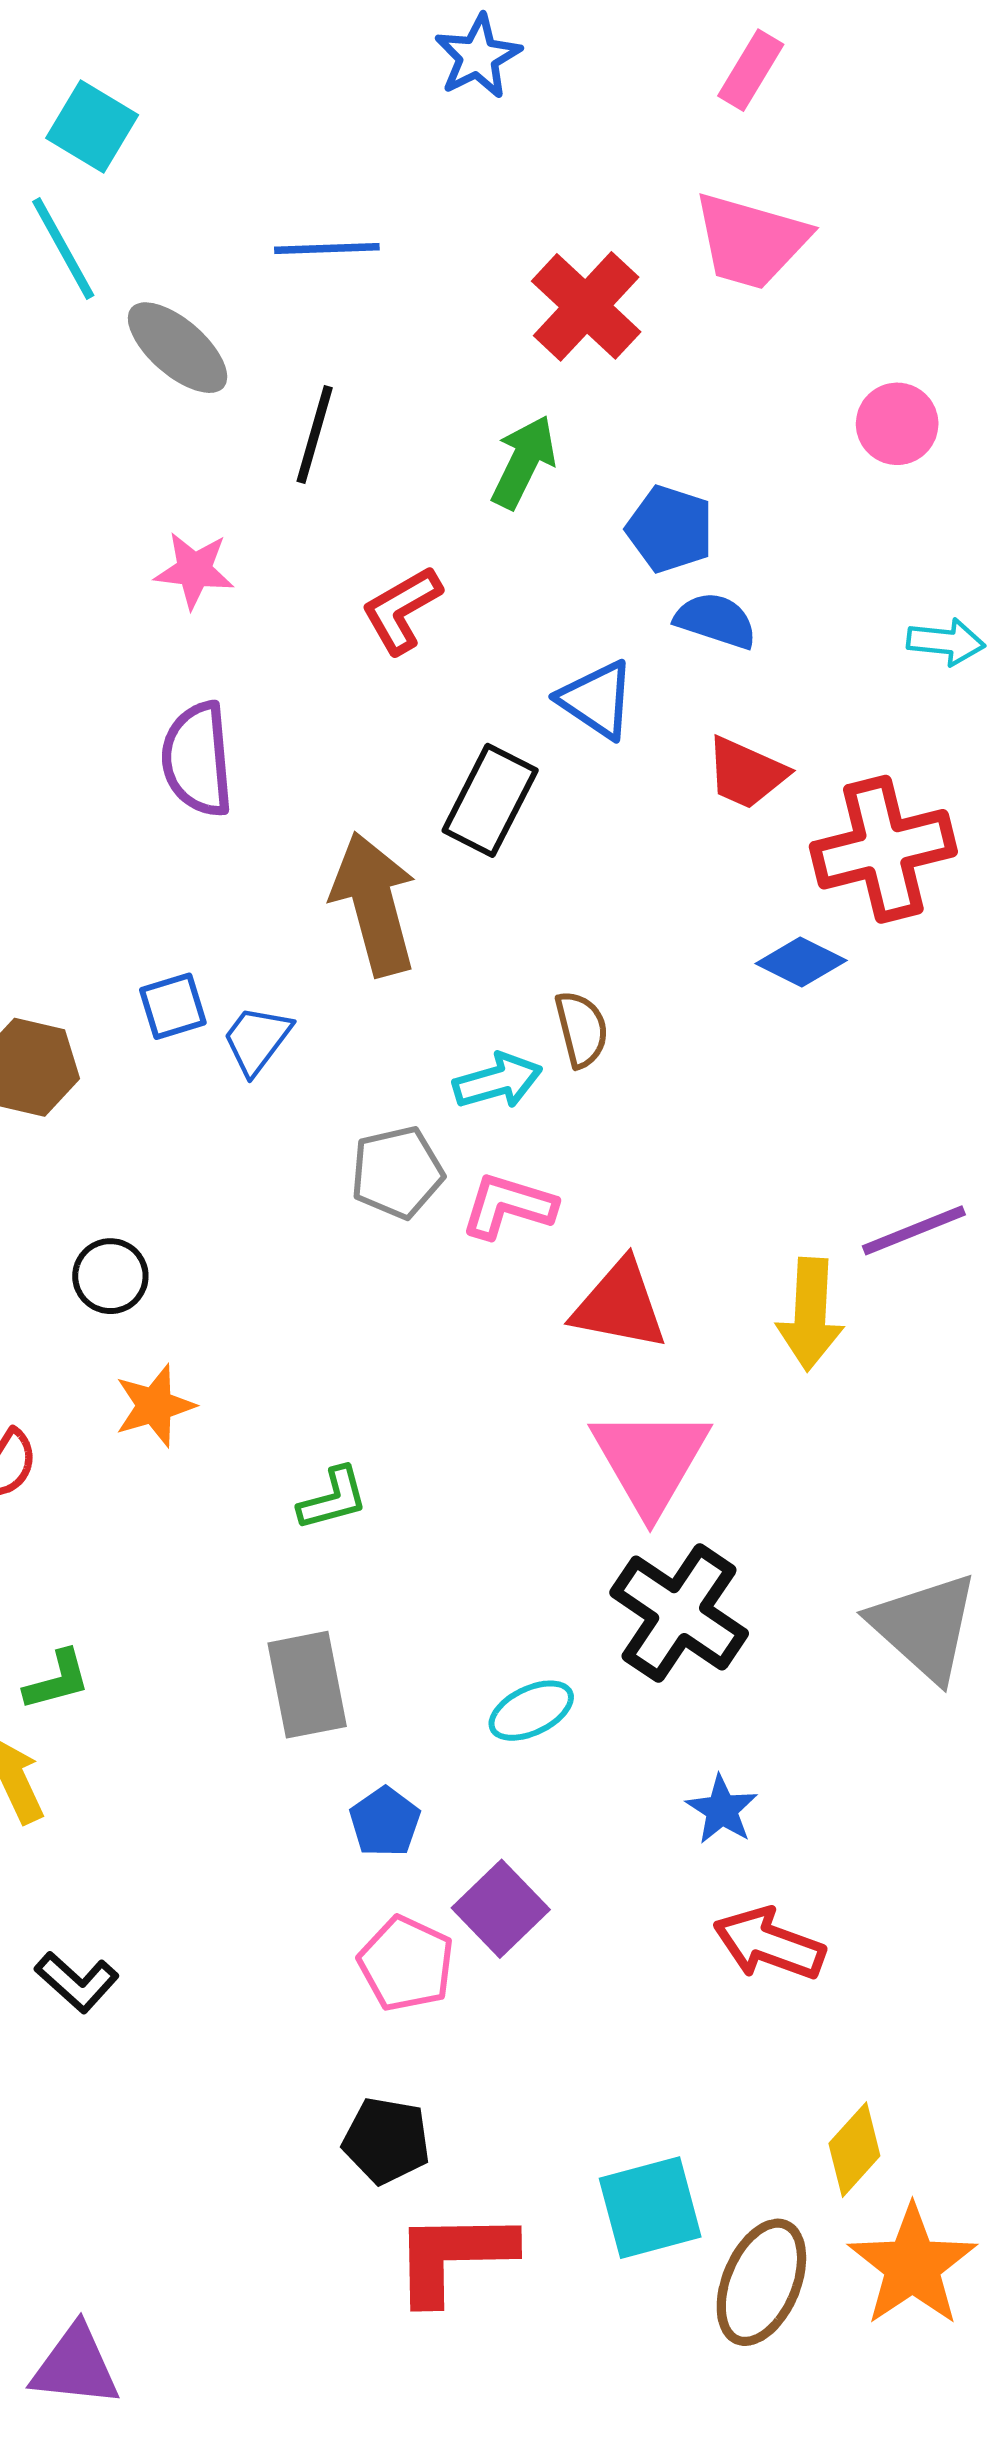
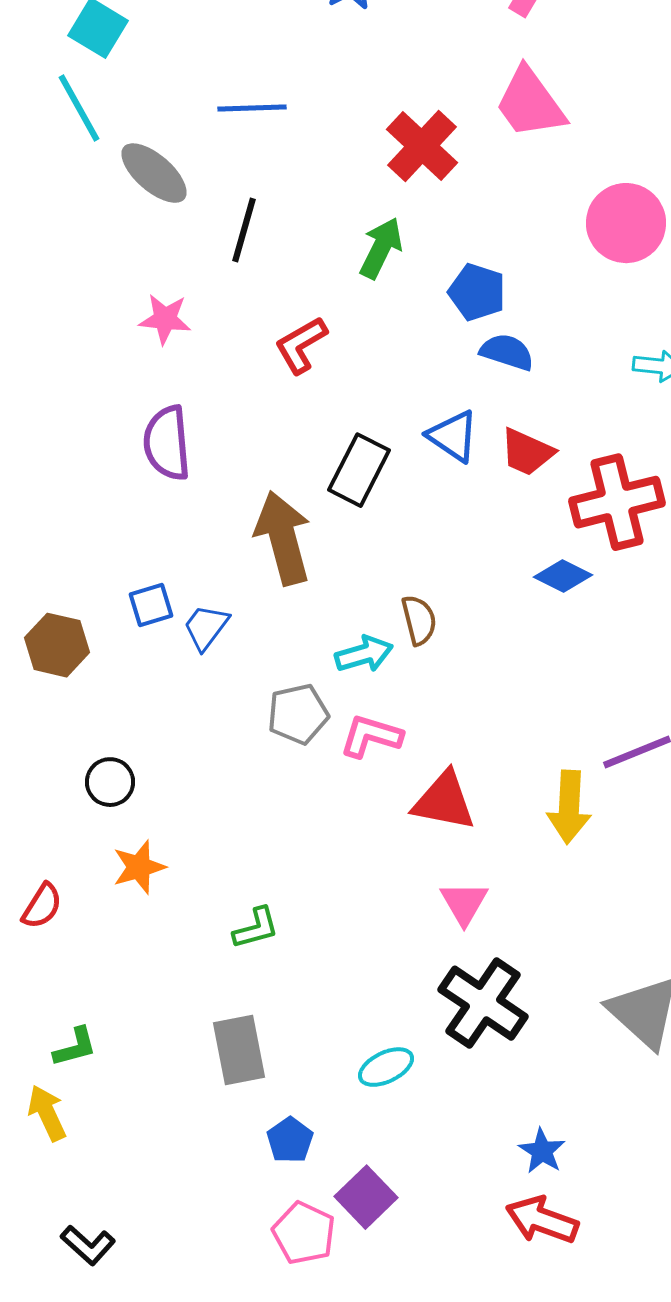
pink trapezoid: (751, 241) -> (530, 103), turned 38
pink circle: (897, 424) -> (626, 223), size x1.5
blue triangle: (597, 700) -> (453, 436), moved
pink triangle: (650, 1461) -> (464, 903), size x0.6
blue star: (722, 1810) -> (542, 1151), moved

